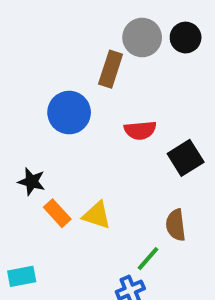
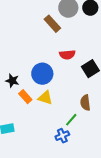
brown rectangle: (111, 69) -> (52, 24), turned -60
blue circle: (69, 113) -> (42, 74), moved

